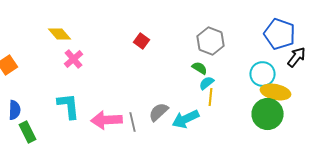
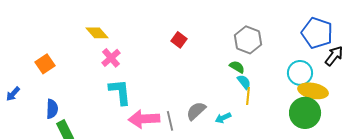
cyan semicircle: (206, 83) -> (244, 82), turned 91
cyan L-shape: (68, 106) -> (120, 92), moved
cyan arrow: (186, 119) -> (223, 118), size x0.6

